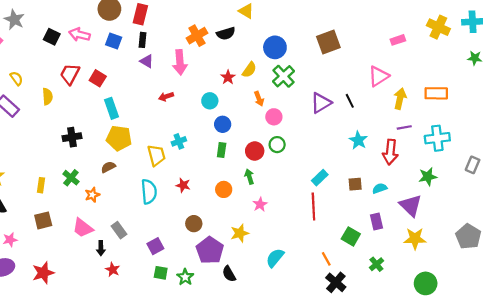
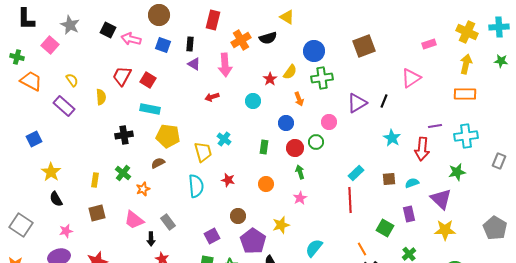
red rectangle: (140, 14) -> (213, 20), moved
black square: (52, 37) -> (108, 30), moved
green cross: (284, 76) -> (322, 78), turned 35
yellow arrow: (400, 99) -> (466, 64), moved
black line: (350, 101) -> (384, 101), turned 48
cyan rectangle: (112, 108) -> (150, 109), moved, turned -60
pink circle: (274, 117) -> (329, 122), moved
blue circle: (223, 124) -> (286, 123), moved
cyan cross: (179, 141) -> (224, 139), turned -32
green arrow: (249, 177) -> (300, 172), moved
purple square: (155, 246) -> (212, 236), moved

